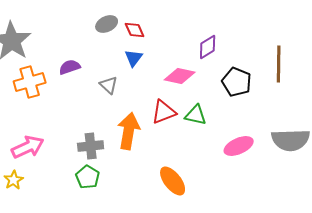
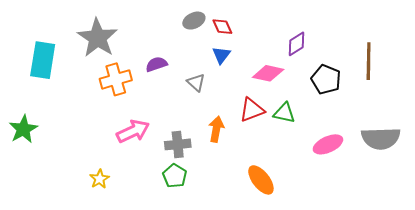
orange arrow: (129, 131) -> (216, 129), size x0.7
pink arrow: (28, 147) -> (133, 131), moved

